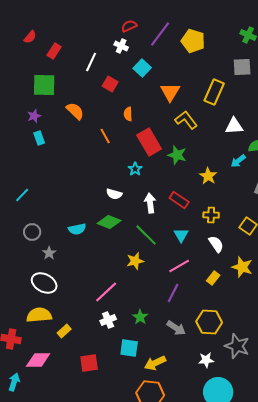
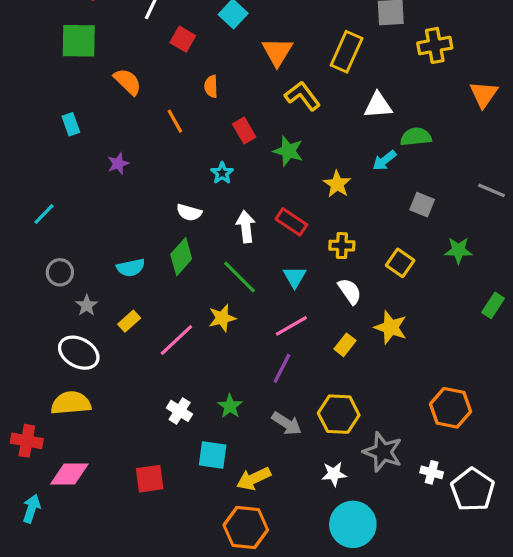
purple star: (34, 116) -> (118, 164), moved
red rectangle: (149, 142) -> (244, 131), size x0.6
green diamond: (109, 222) -> (181, 257), turned -70
pink line: (106, 292) -> (176, 340), moved
white cross: (108, 320) -> (180, 411), turned -35
yellow rectangle: (64, 331) -> (129, 321), moved

